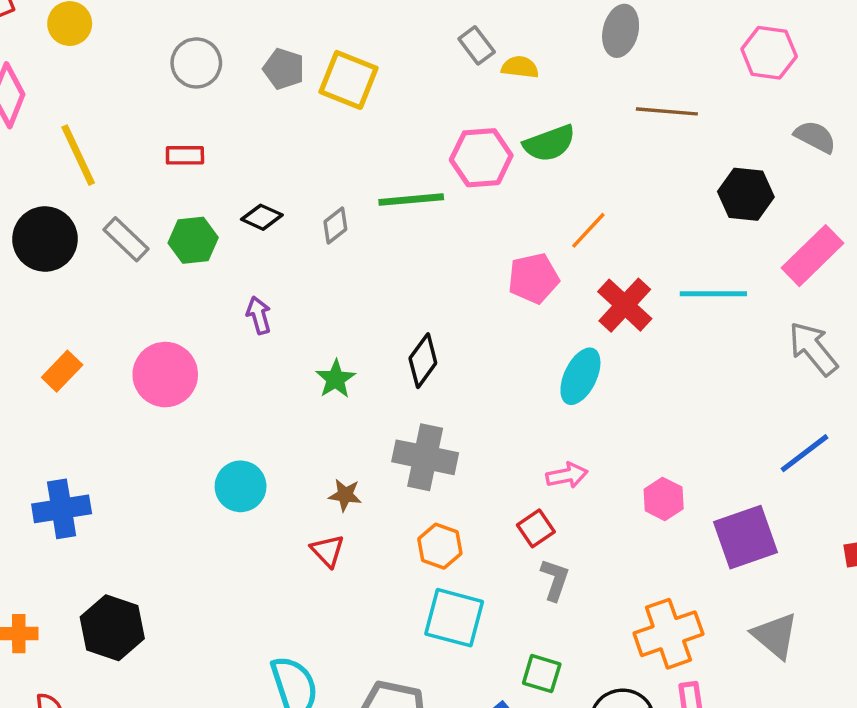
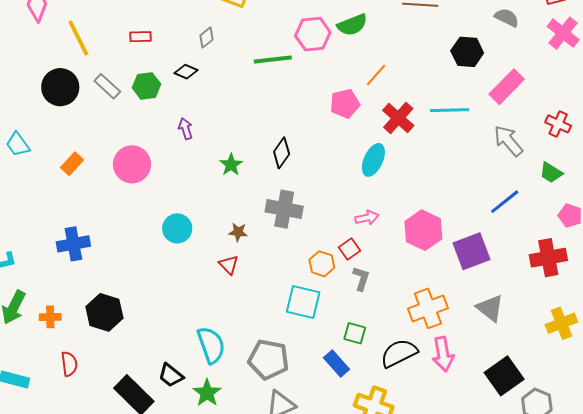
gray diamond: (335, 226) -> (207, 38), moved
pink hexagon: (664, 499) -> (423, 230), size x1.6
orange hexagon: (440, 546) -> (322, 264), moved

